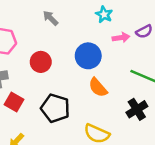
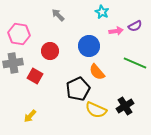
red square: (14, 102) -> (35, 76), moved
black pentagon: (55, 108) -> (78, 89), moved, turned 30
black cross: (137, 109) -> (125, 106), moved

